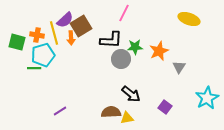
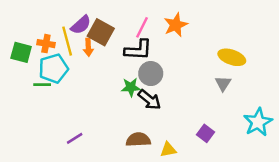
pink line: (124, 13) -> (142, 27), moved
yellow ellipse: (189, 19) -> (232, 57), moved
brown square: (81, 26) -> (101, 32), turned -30
green star: (135, 47) -> (131, 87), moved
orange star: (159, 51) -> (176, 25), moved
black arrow: (131, 94) -> (149, 100), moved
yellow triangle: (127, 118) -> (168, 150), moved

